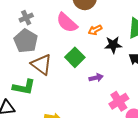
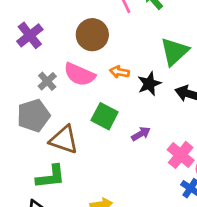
gray cross: (26, 18) -> (47, 81), moved
orange arrow: (95, 30) -> (119, 72), turned 56
gray pentagon: (26, 41) -> (33, 116), turned -30

